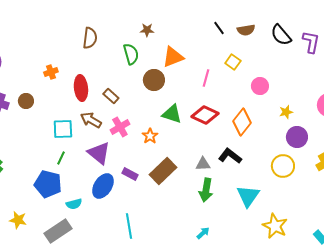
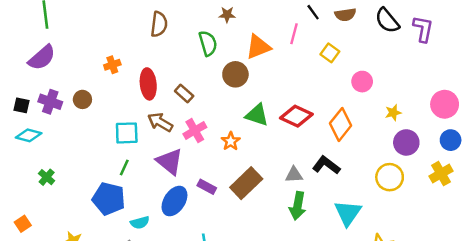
pink line: (206, 78) -> (294, 34), moved

